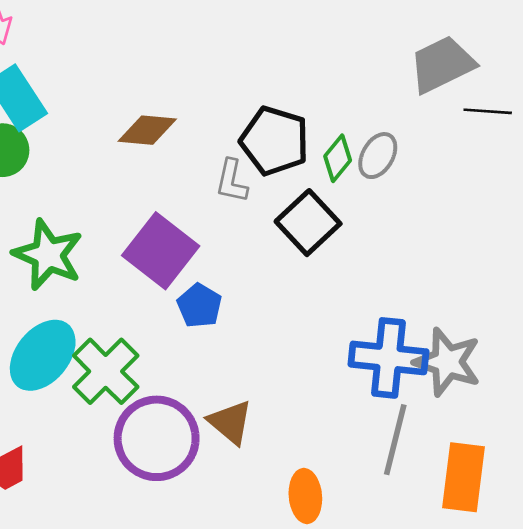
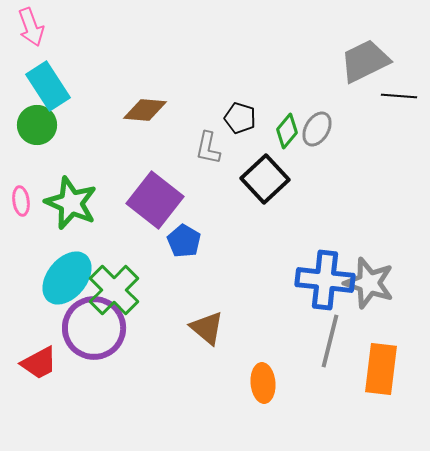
black pentagon: (275, 141) -> (240, 118), size x0.6
purple circle: (157, 438) -> (94, 328), moved

